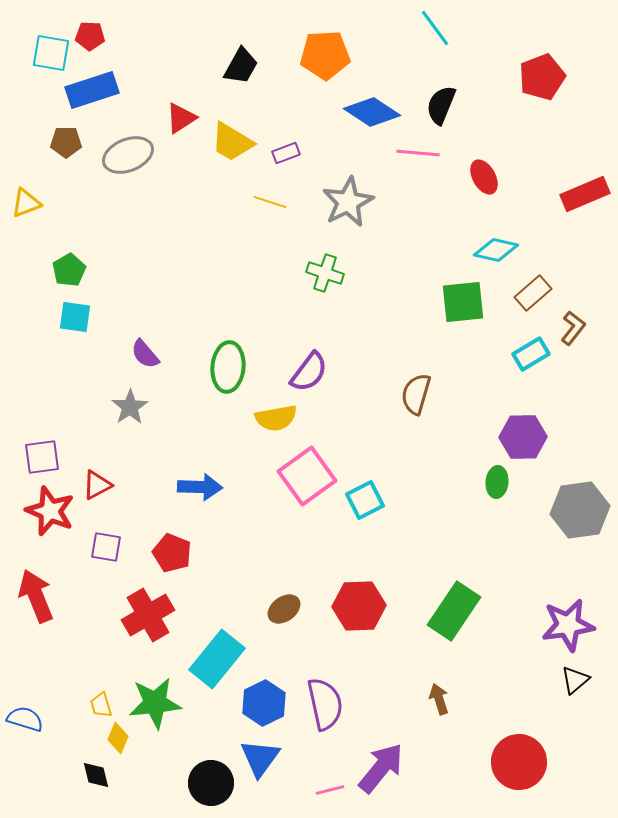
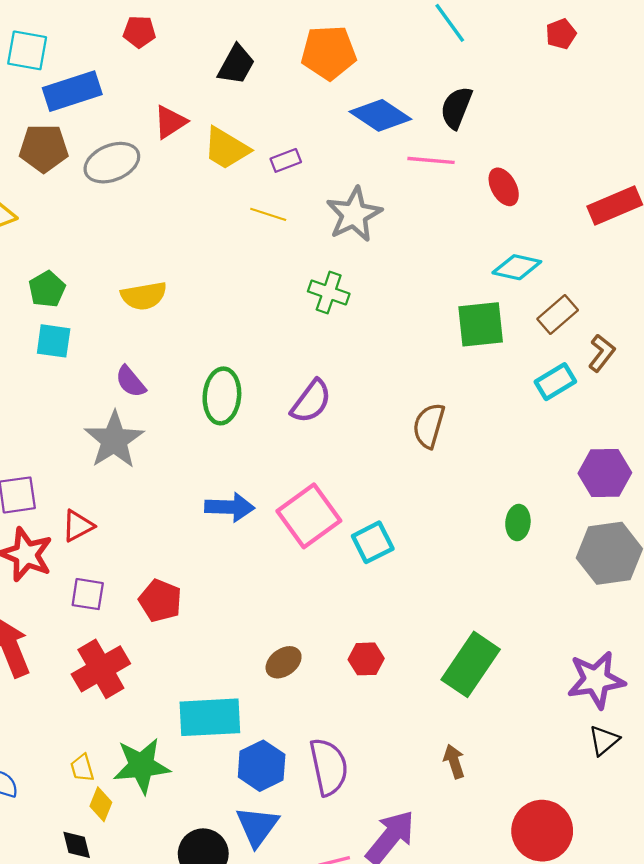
red pentagon: (90, 36) -> (139, 32), moved
red pentagon: (542, 77) -> (561, 34), moved, size x0.6
brown pentagon: (66, 142) -> (44, 148), size x1.4
gray star: (130, 407) -> (114, 440), size x1.5
yellow semicircle: (276, 418) -> (144, 296), moved
purple hexagon: (523, 437) -> (605, 473), moved
blue arrow: (200, 487) -> (230, 507), moved
red hexagon: (359, 606) -> (366, 659), size x0.6
red cross: (148, 615) -> (101, 669), moved
cyan rectangle: (217, 659) -> (210, 717), turned 48

